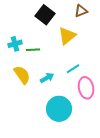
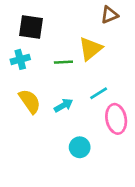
black square: (45, 15) -> (31, 27), moved, turned -30
green line: (33, 50) -> (63, 62), moved
cyan circle: (59, 109) -> (80, 147), size x0.6

